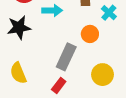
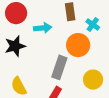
orange circle: (90, 34) -> (78, 45), size x1.5

